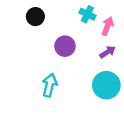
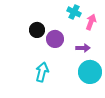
black circle: (35, 17) -> (37, 30), moved
purple arrow: (108, 52) -> (83, 48), moved, turned 32

